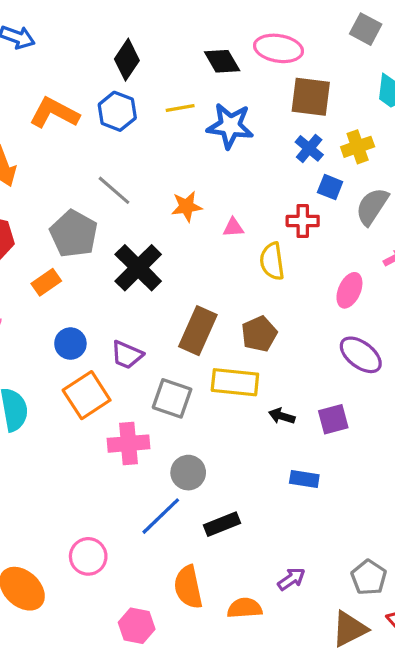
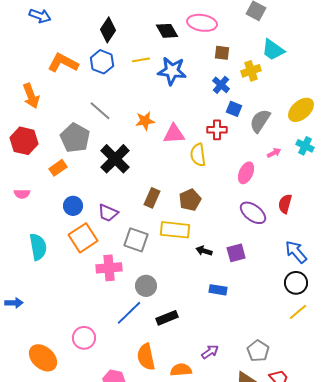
brown square: (311, 97) -> (222, 53), size x0.6
yellow cross: (358, 147) -> (251, 71), moved
pink triangle: (233, 227) -> (174, 134), size x1.6
brown rectangle: (198, 331) -> (152, 198), size x0.7

